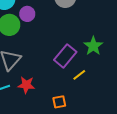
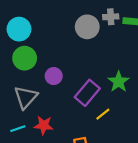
purple circle: (27, 14) -> (54, 76), moved

